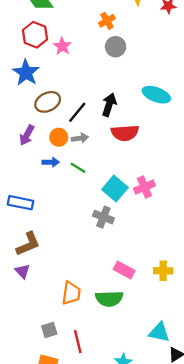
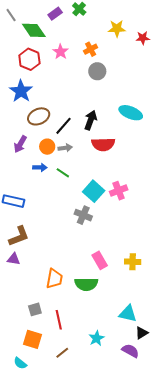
pink star: (62, 46) -> (61, 52), moved
pink rectangle: (124, 270) -> (100, 260), turned 30
purple triangle: (23, 271) -> (14, 259), turned -40

